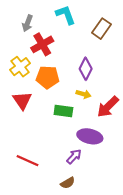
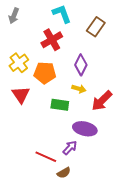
gray arrow: (27, 23) -> (14, 16), moved
red cross: (42, 44) -> (52, 40), moved
red line: (27, 161) -> (46, 157), moved

